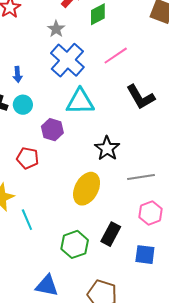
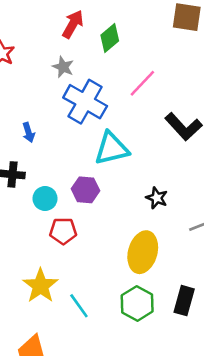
cyan circle: (23, 105) -> (45, 199), moved
black star: (107, 148) -> (157, 198), size x0.7
green hexagon: (75, 244) -> (137, 303), moved

